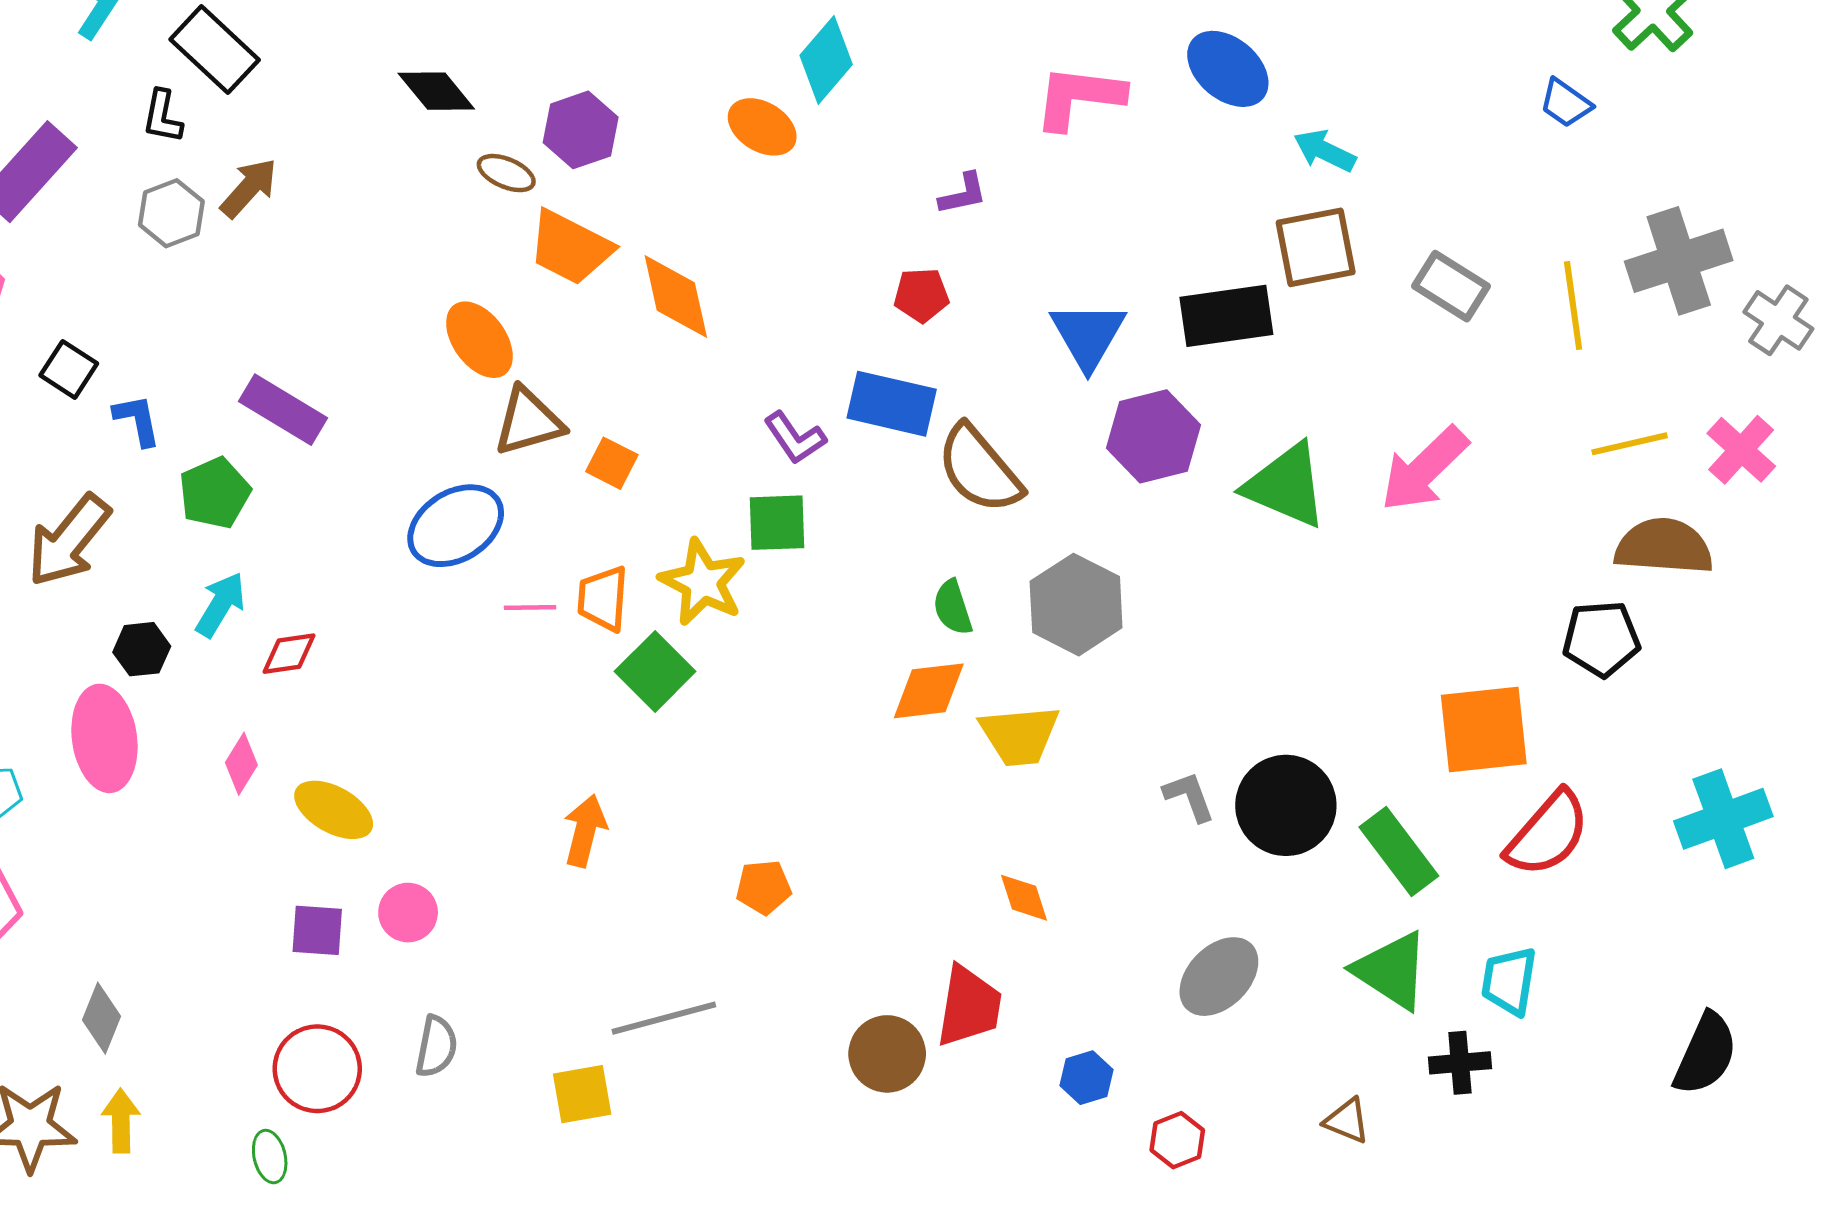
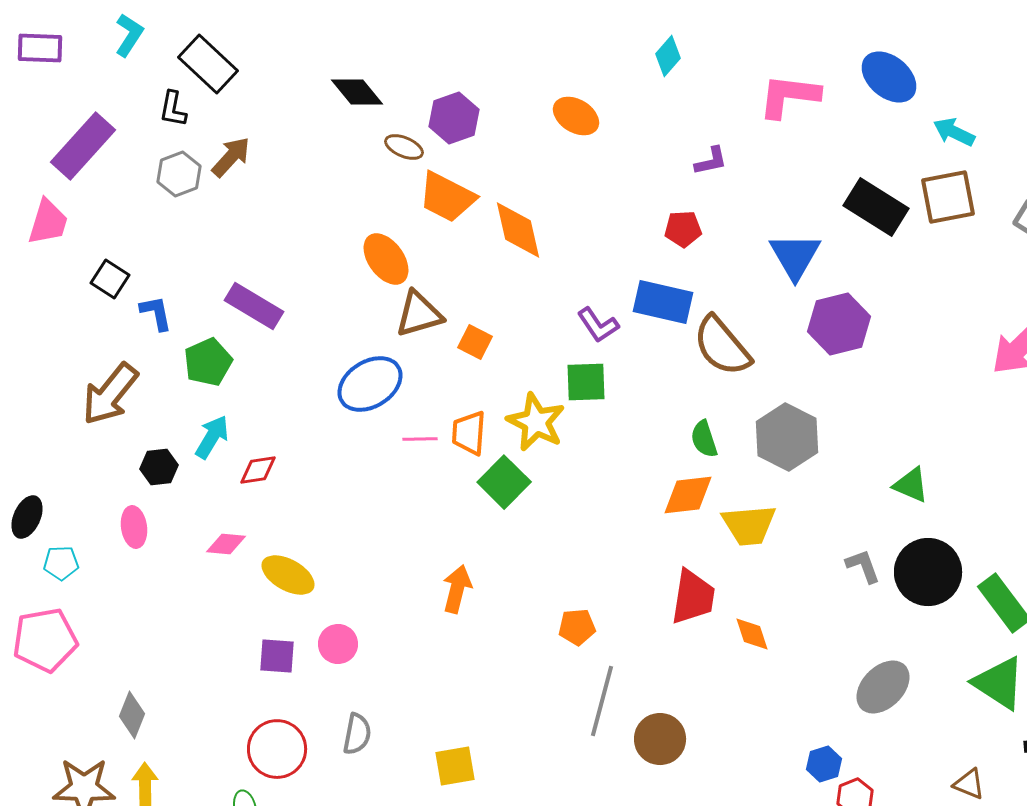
cyan diamond: (826, 60) -> (668, 56), moved, size x0.7
black rectangle: (1226, 316) -> (876, 207), moved, turned 40
green triangle: (1286, 486) -> (911, 485), moved, size x0.6
pink ellipse: (104, 738) -> (134, 527), size x0.6
pink diamond: (241, 764) -> (226, 544), turned 63
red trapezoid: (969, 1006) -> (693, 597), moved
gray line: (664, 1018) -> (602, 701), moved, turned -60
blue hexagon: (1087, 1078) -> (824, 764), moved

